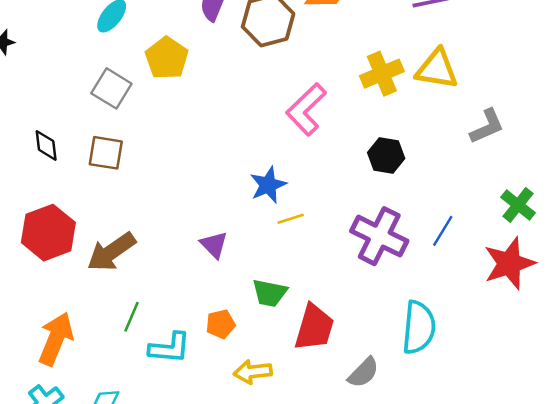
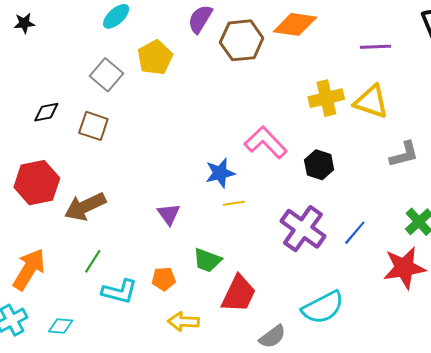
pink L-shape: (306, 109) -> (266, 142), moved, turned 81
black diamond: (46, 145) -> (46, 112), turned 76
cyan semicircle: (419, 327) -> (323, 307), turned 48

